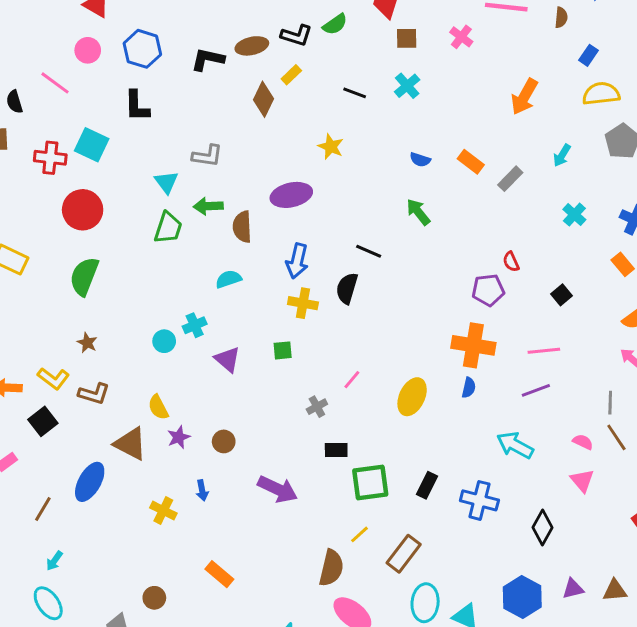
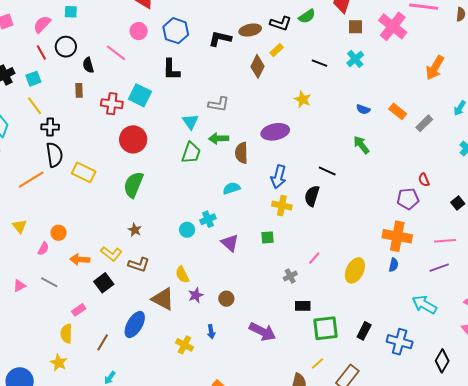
pink cross: (461, 37) -> (393, 26), size x1.8

